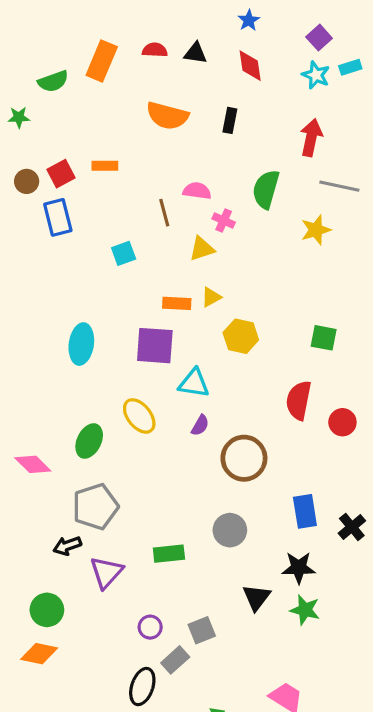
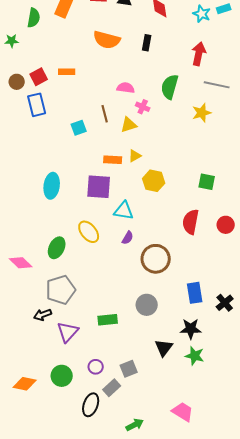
green semicircle: (53, 81) -> (34, 18), turned -60
brown line: (164, 213) -> (105, 114), moved
red circle: (342, 422) -> (226, 225), moved
green circle: (47, 610) -> (62, 376), moved

